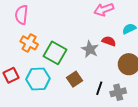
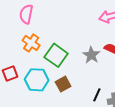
brown square: (74, 79) -> (63, 84), moved

